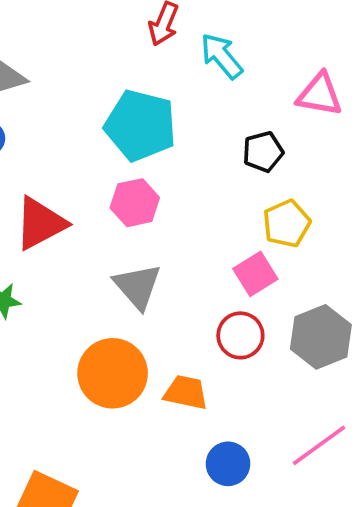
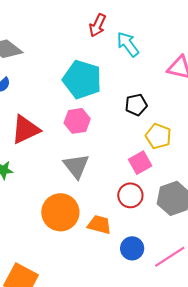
black pentagon: (263, 152) -> (136, 105), moved
yellow pentagon: (287, 224) -> (158, 136), turned -30
blue circle: (228, 464) -> (132, 248), moved

